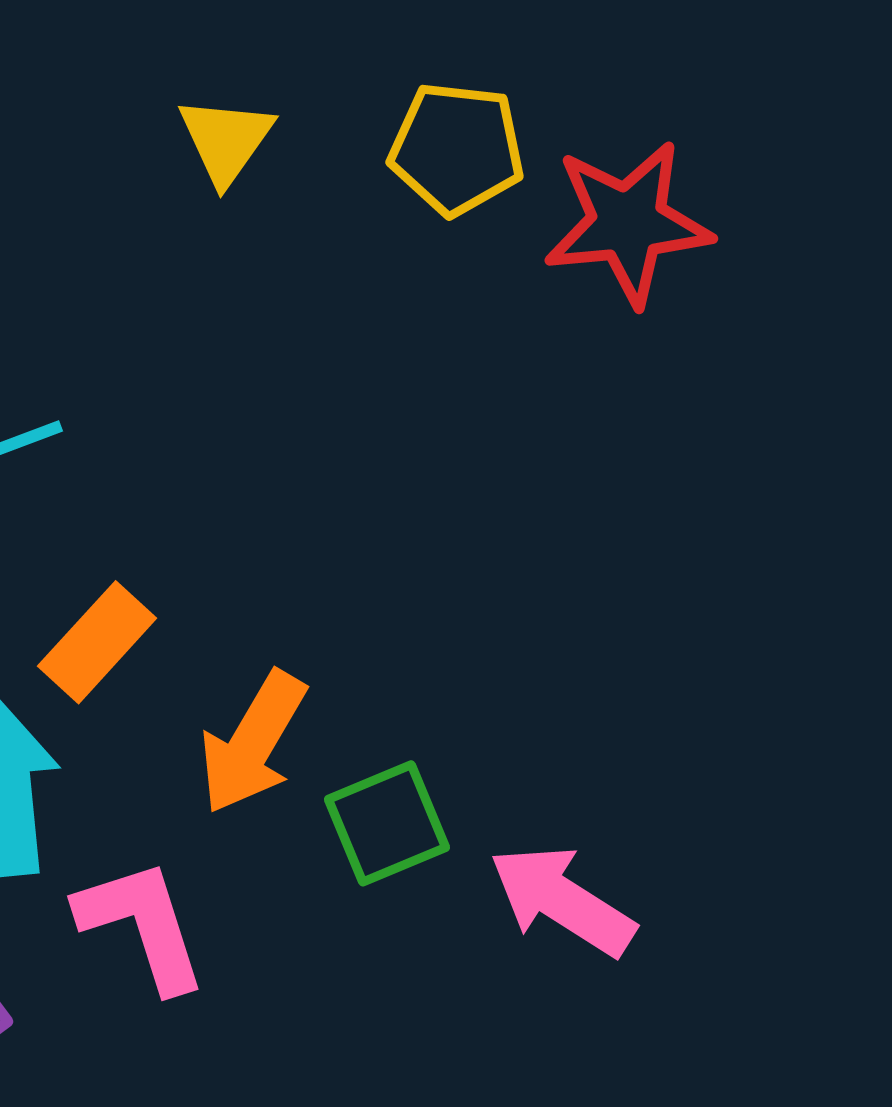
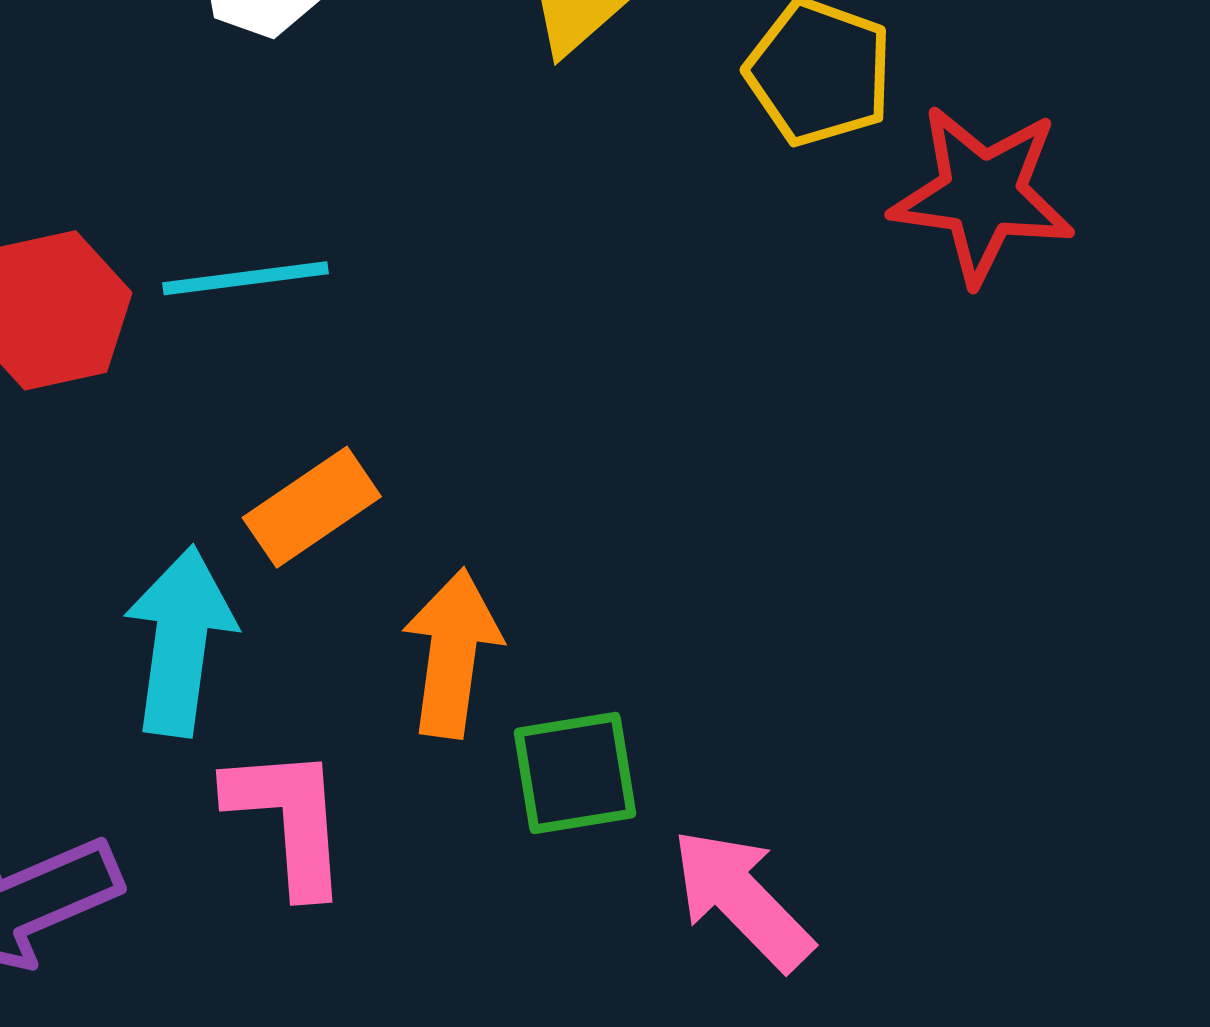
orange arrow: (253, 743) -> (452, 653), turned 144

